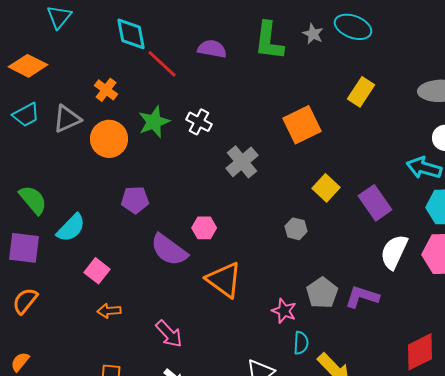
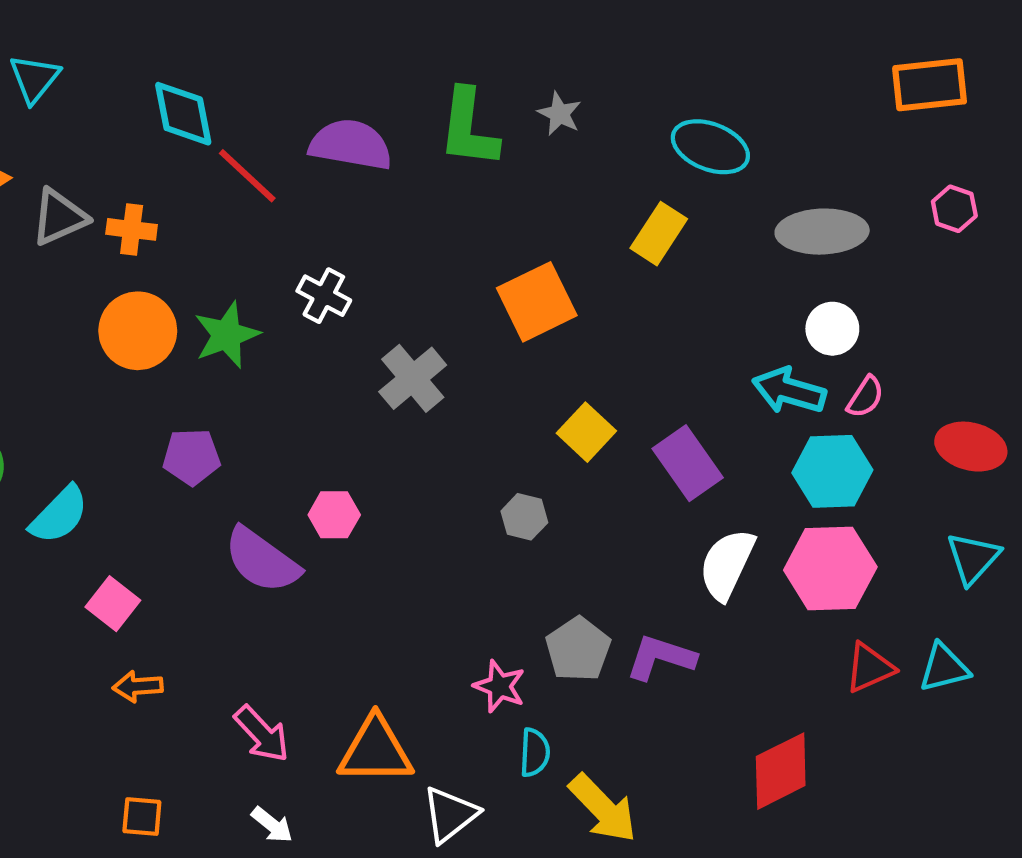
cyan ellipse: (353, 27) -> (710, 147), moved
purple semicircle: (212, 49) -> (351, 145), size x1.4
orange cross: (106, 90) -> (132, 229), turned -30
gray triangle: (67, 119) -> (59, 217), moved
green star: (154, 122) -> (227, 335), moved
orange triangle: (224, 280) -> (375, 750), moved, turned -36

